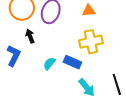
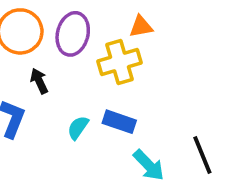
yellow cross: (91, 42) -> (119, 62), moved

